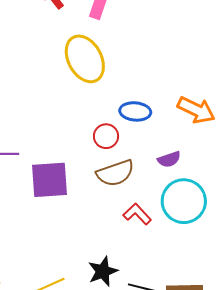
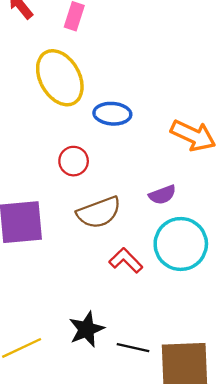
blue ellipse: (135, 111) -> (112, 114), moved
red circle: (106, 136) -> (74, 161), moved

